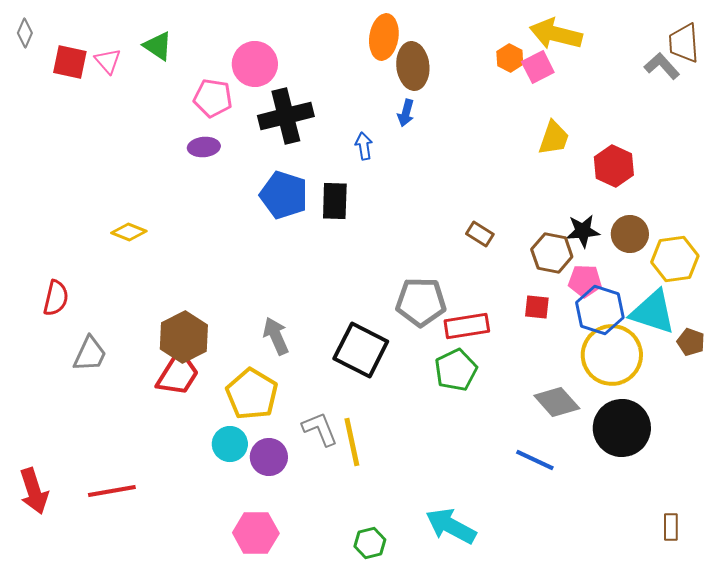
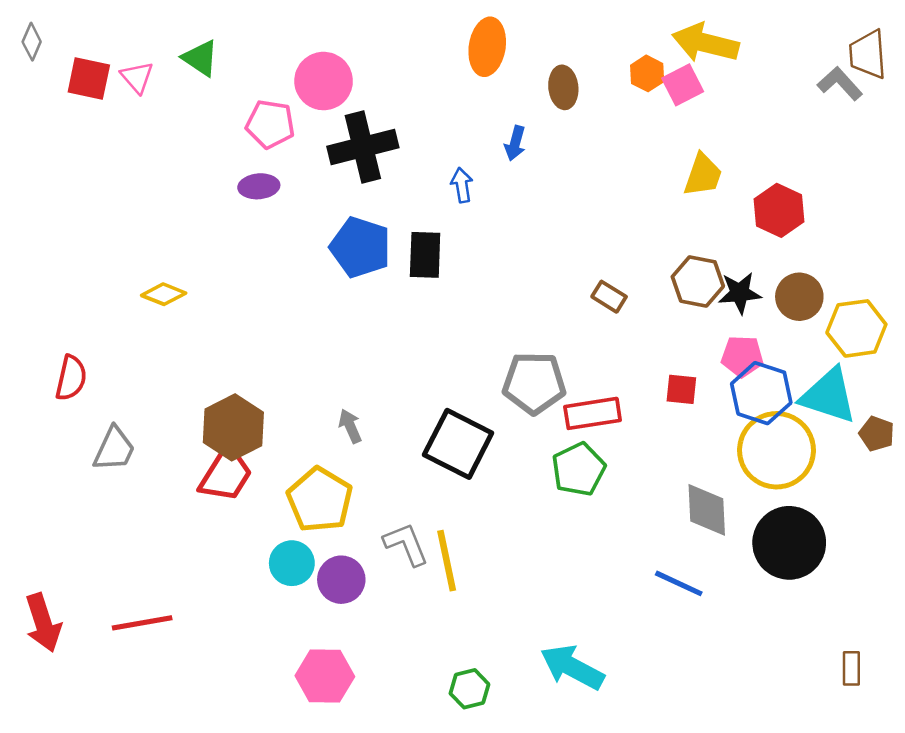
brown ellipse: (413, 66) -> (563, 87), moved, size x0.7
brown hexagon: (552, 253) -> (698, 281), moved
gray arrow: (276, 336) -> (350, 426), size x0.7
gray diamond: (557, 402) -> (707, 510), turned 39

